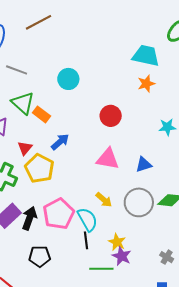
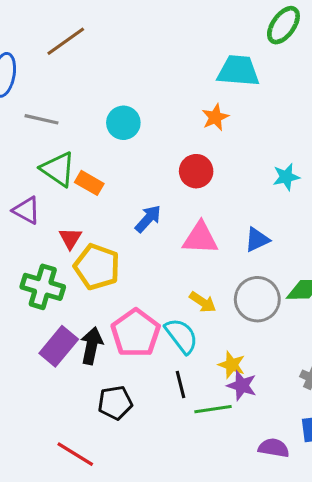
orange star: (146, 84) -> (215, 117), moved
blue arrow: (60, 142) -> (148, 219), moved
black line: (86, 240) -> (180, 385), moved

